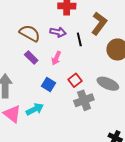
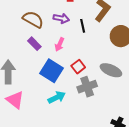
blue square: (48, 84) -> (52, 71), size x1.6
cyan arrow: (35, 109) -> (57, 97), moved

